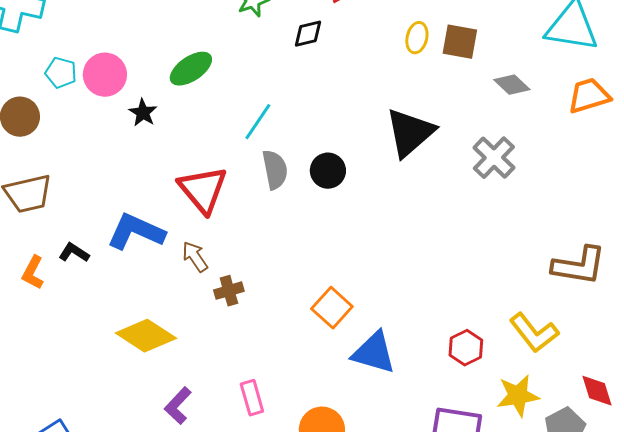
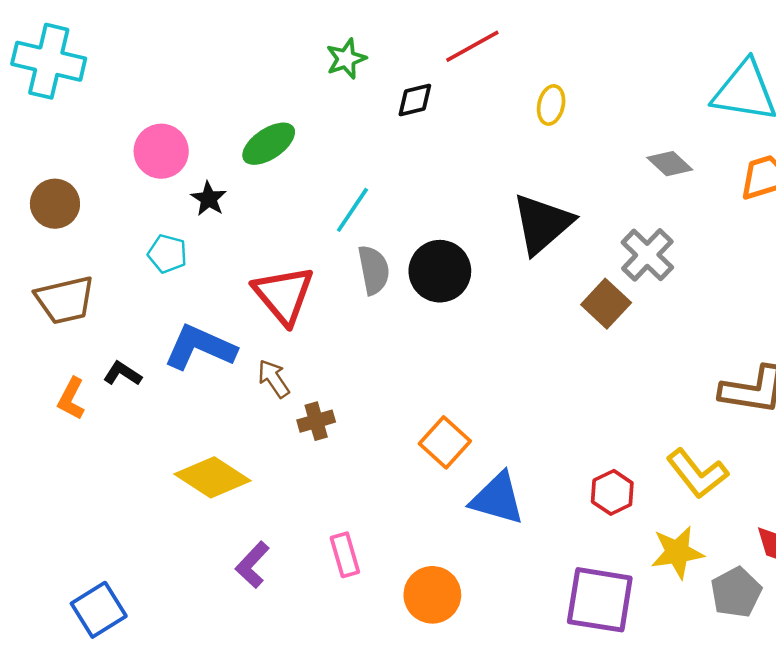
brown square: (460, 42) -> (606, 304), moved, turned 33
cyan pentagon: (61, 73) -> (167, 254), moved
black circle: (328, 171) -> (440, 271), size x1.4

